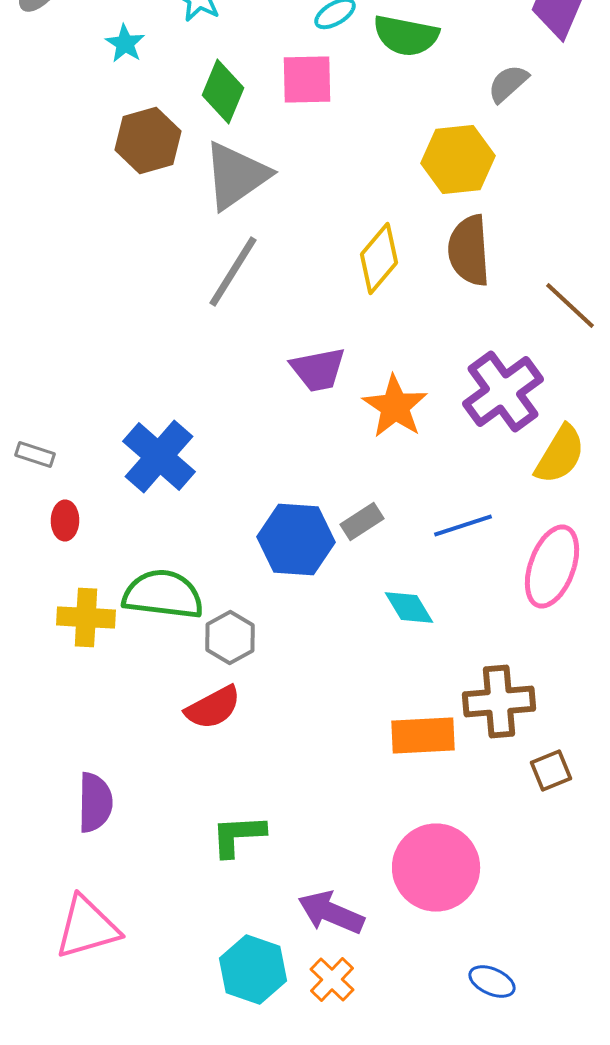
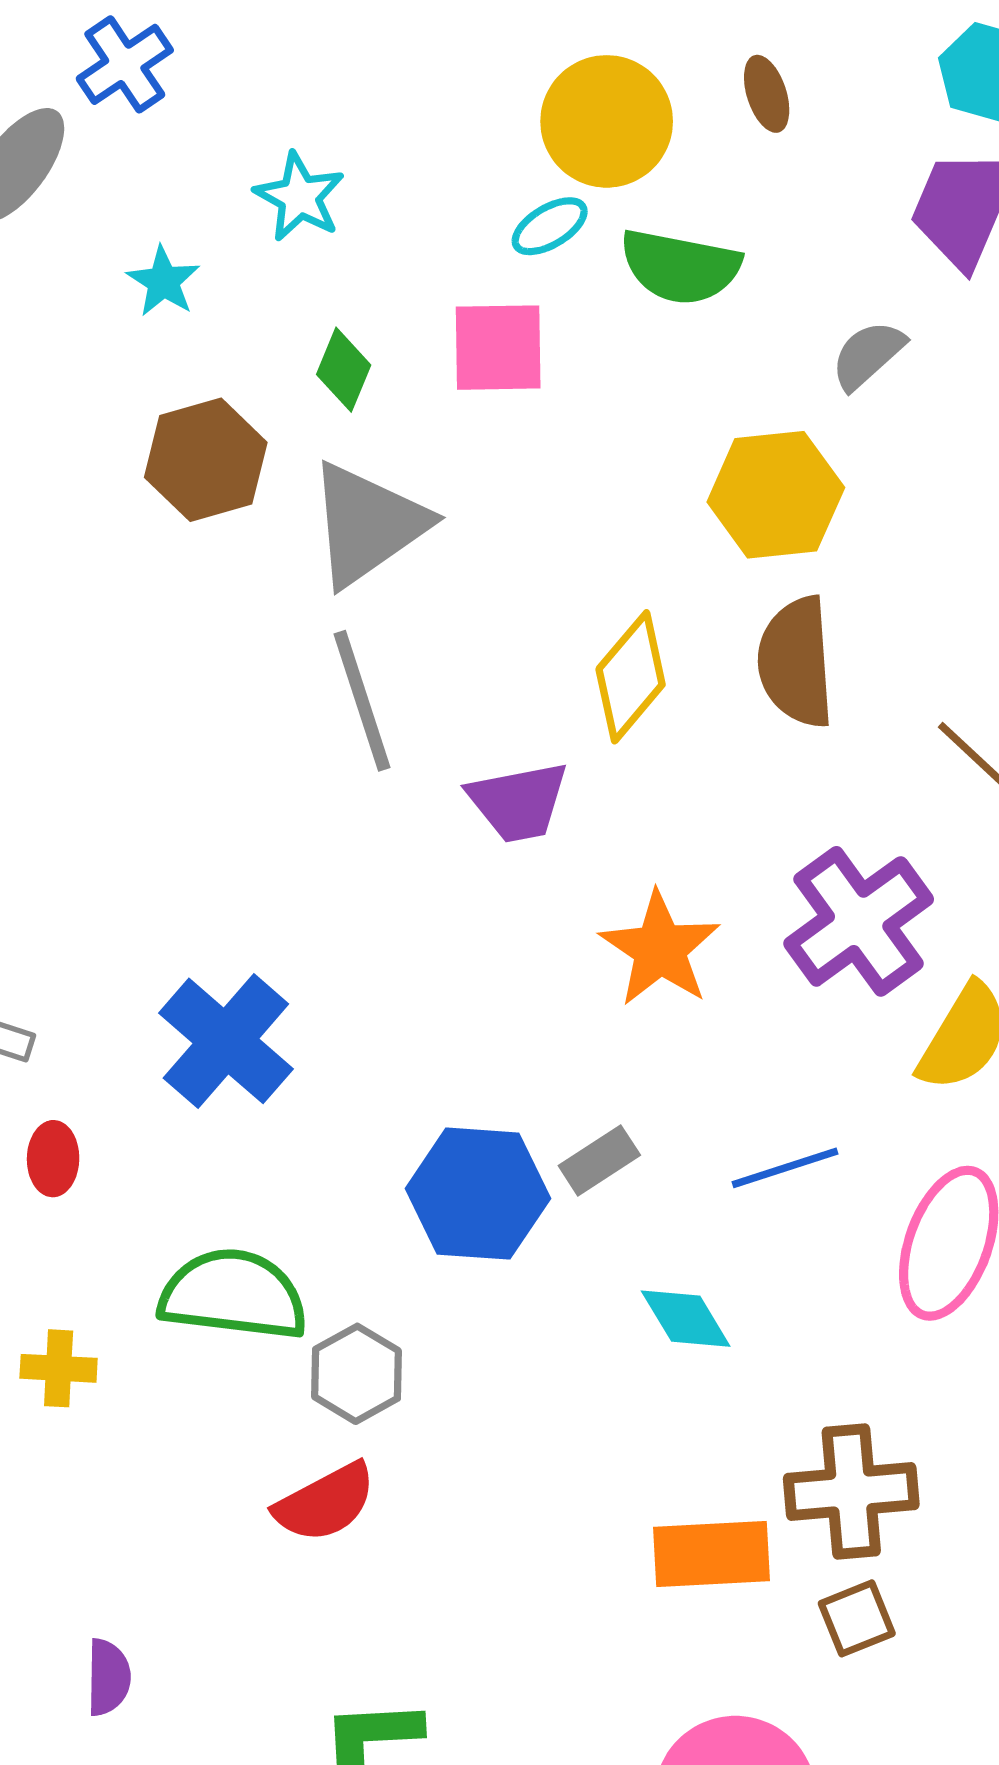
green diamond: (223, 92) -> (344, 370), size x0.7
gray line: (233, 272) -> (362, 701), turned -50
purple trapezoid: (318, 370) -> (518, 802), moved
yellow cross: (86, 618) -> (59, 1368), moved, size x0.7
brown square: (551, 770) -> (857, 1618), moved
purple semicircle: (95, 802) -> (108, 1677), size x0.7

